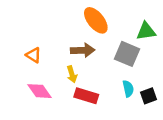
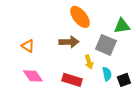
yellow arrow: (72, 74) -> (89, 62), moved

